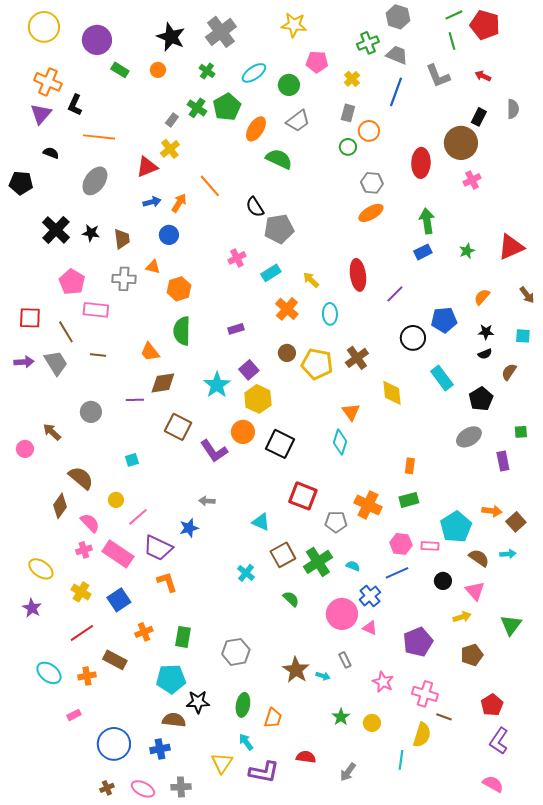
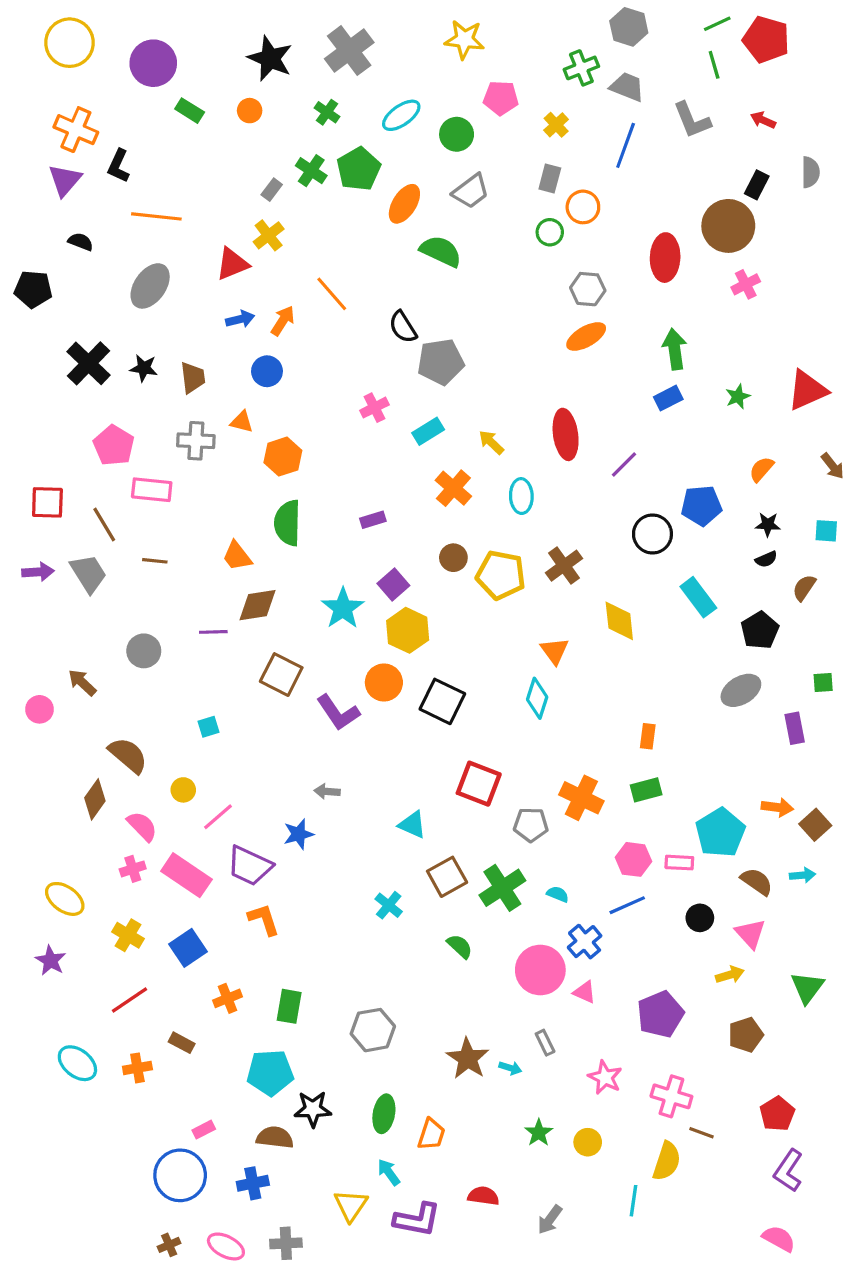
brown rectangle: (115, 660) -> (182, 1043), size x0.7
pink rectangle: (74, 715) -> (204, 1130), moved

